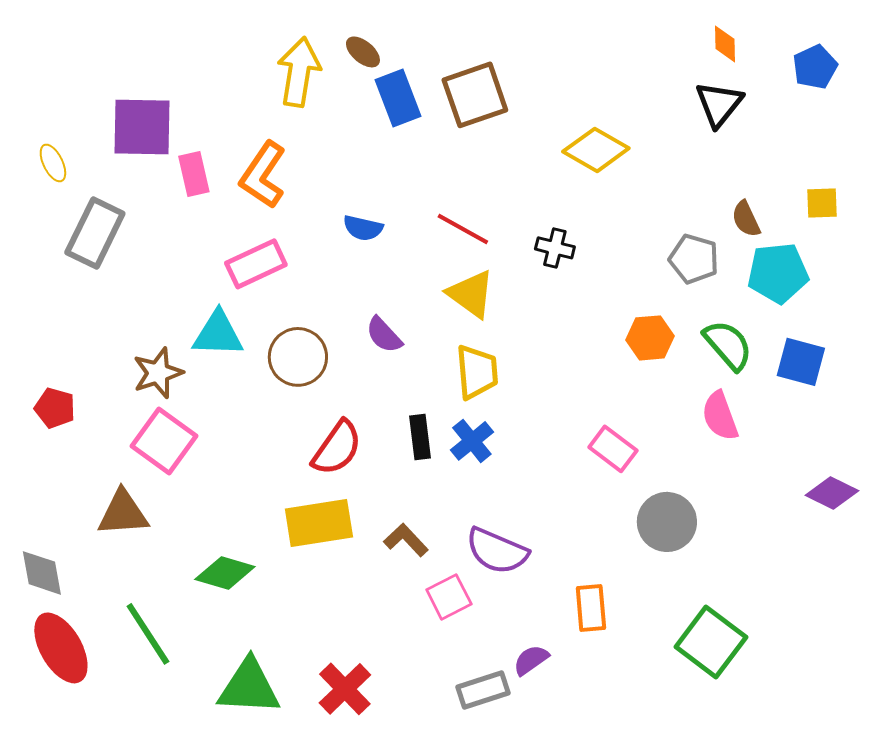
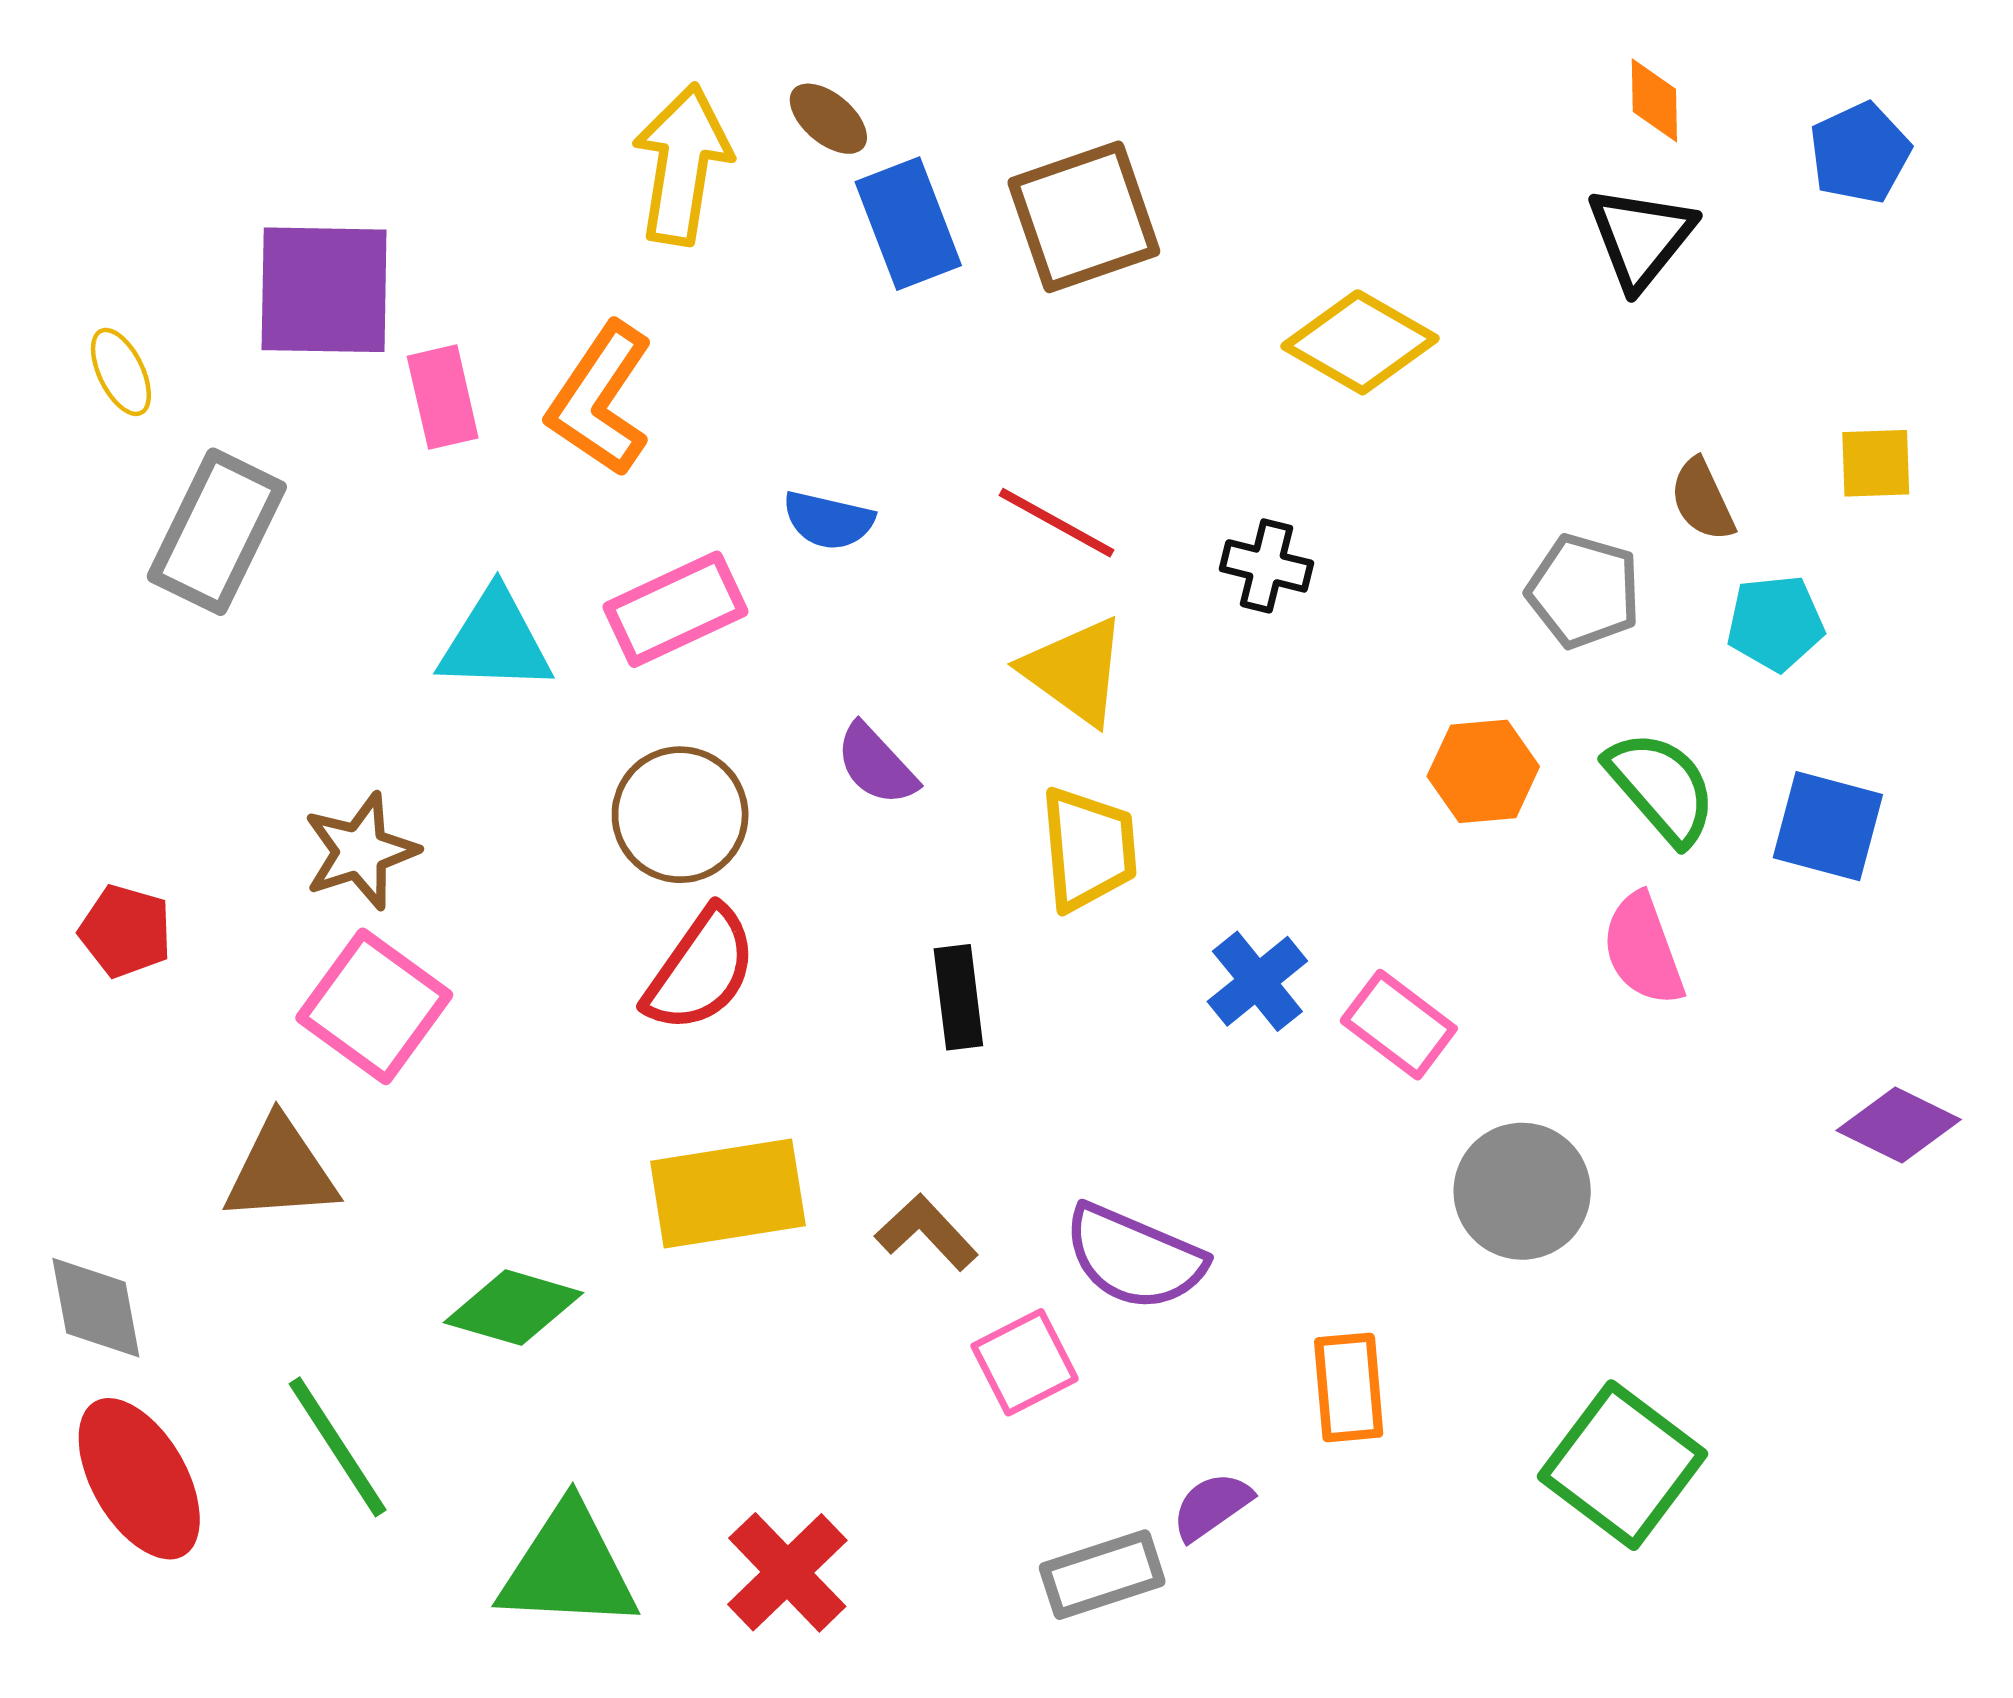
pink rectangle: (256, 264) -> (675, 609), moved
cyan pentagon: (778, 273) -> (1775, 623), size x0.7
cyan triangle: (218, 334) -> (495, 641), moved
blue cross: (472, 441) -> (1257, 981), moved
red semicircle: (337, 448) -> (701, 970), moved

